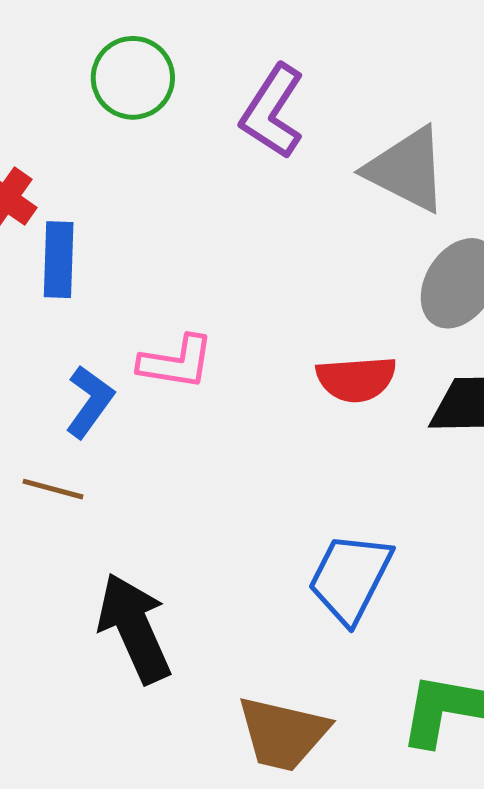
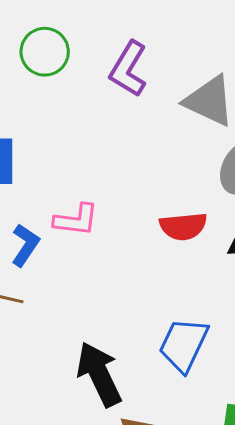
black arrow: (134, 628) -> (99, 374), moved

